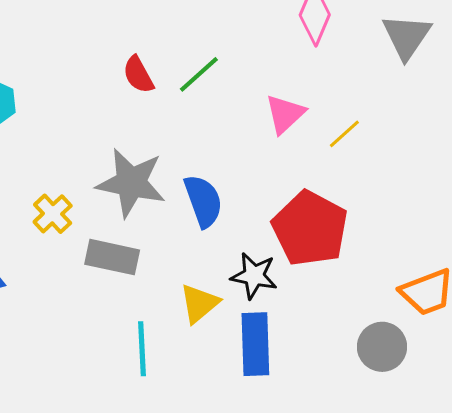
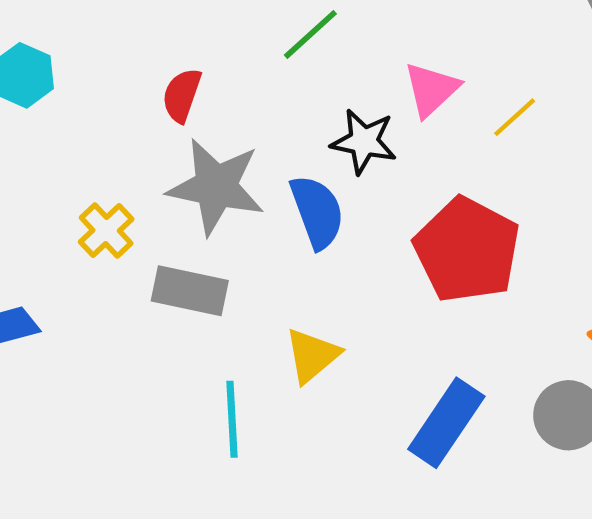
red semicircle: (138, 75) -> (182, 95), moved, turned 48
black star: (254, 276) -> (364, 141), moved
blue rectangle: (255, 344) -> (446, 423), moved, turned 36

